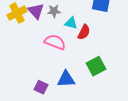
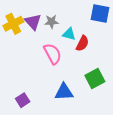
pink semicircle: (55, 42) -> (53, 54), turned 40
purple square: (41, 87) -> (23, 100), moved, turned 32

